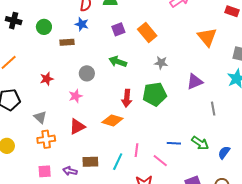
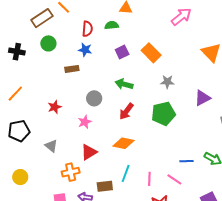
green circle: (44, 27) -> (48, 43), moved
red arrow: (127, 98) -> (126, 111), moved, turned 36
orange cross: (46, 139) -> (71, 172), moved
pink line: (137, 150) -> (149, 179), moved
cyan line: (118, 162) -> (126, 173), moved

